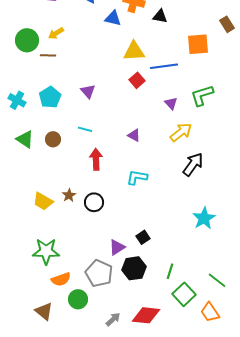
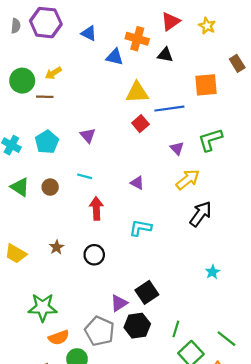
brown star: (69, 195) -> (57, 247), moved
yellow trapezoid: (43, 201) -> (16, 254), moved
cyan star: (204, 218) -> (212, 272), size x0.6
black square: (143, 237) -> (147, 292), size x1.5

